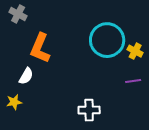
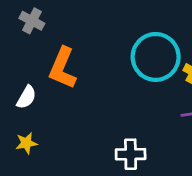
white semicircle: (26, 76) -> (26, 97), moved

